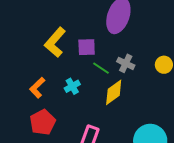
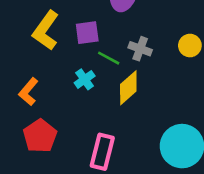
cyan cross: (72, 86) -> (85, 79), moved

